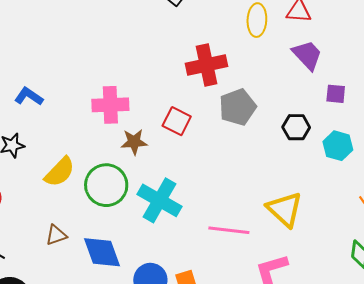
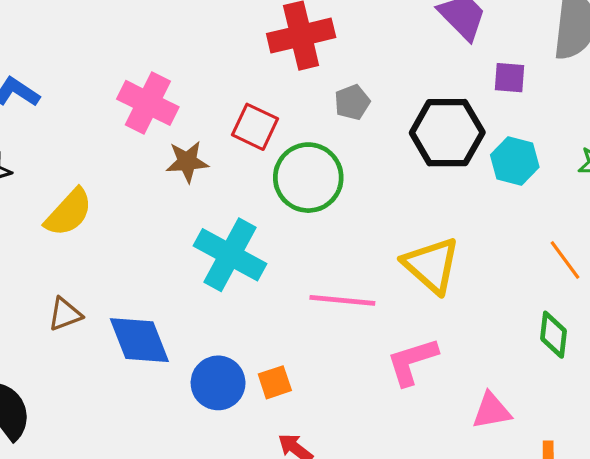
pink cross: (110, 105) -> (148, 103), turned 30
gray pentagon: (238, 107) -> (352, 102), size x0.6
black hexagon: (296, 127) -> (447, 133), size x1.6
green circle: (106, 185) -> (308, 178), moved

